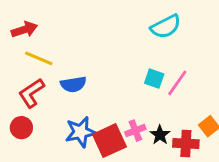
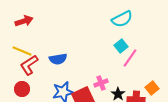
yellow line: (39, 58) -> (22, 51), moved
cyan square: (154, 79) -> (121, 46), moved, turned 32
pink cross: (135, 131) -> (101, 83), moved

